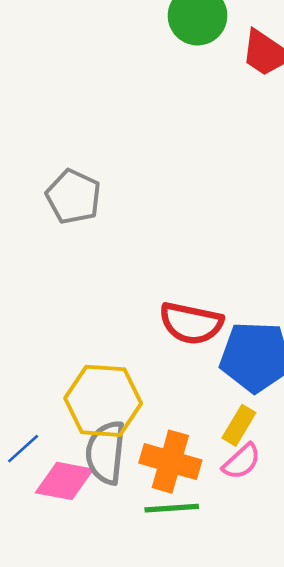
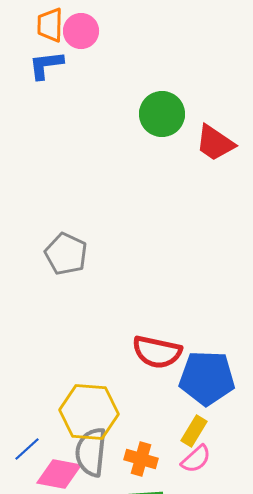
orange cross: (170, 462) -> (141, 459), size x0.7

